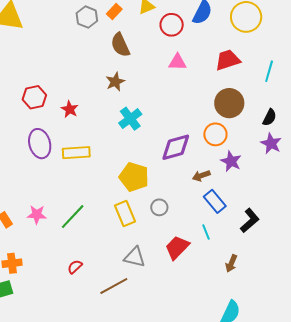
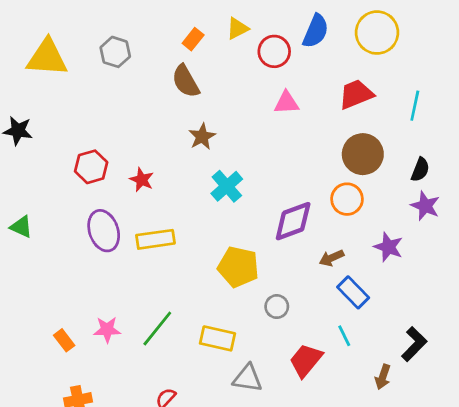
gray hexagon: (87, 17) -> (115, 52), moved
brown semicircle: (120, 45) -> (186, 81), moved
purple star: (231, 161) -> (388, 247), moved
yellow rectangle: (125, 213) -> (217, 338), moved, turned -50
black L-shape: (250, 220) -> (414, 344), moved

